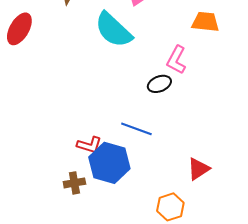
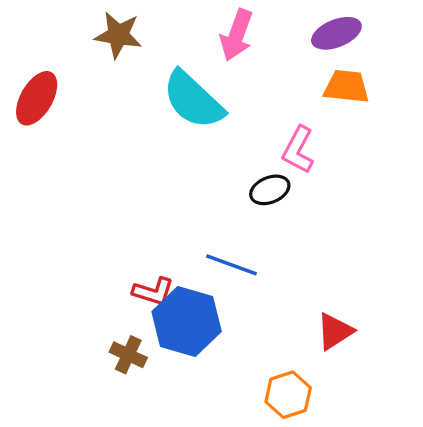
brown cross: (74, 183) -> (128, 355), turned 35

